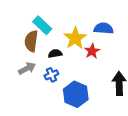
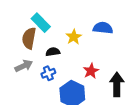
yellow star: (75, 38) -> (74, 37), size x0.7
red star: (92, 51) -> (91, 71), moved

